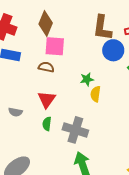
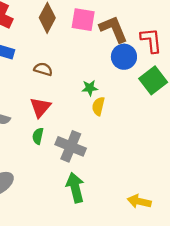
brown L-shape: (102, 28) -> (113, 29), turned 144
pink square: (55, 46) -> (83, 20), moved

